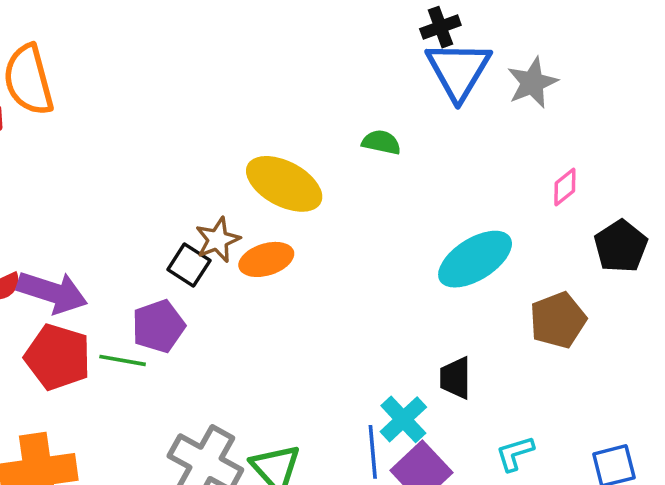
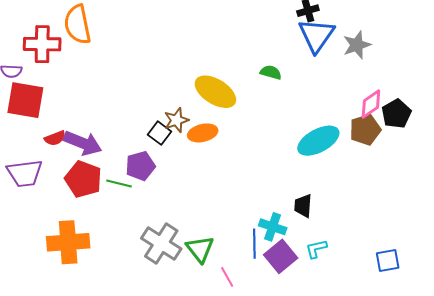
pink diamond: (565, 187) -> (371, 104), size x1.4
black pentagon: (621, 246) -> (396, 114), moved
brown pentagon: (558, 320) -> (365, 130), moved
cyan cross: (403, 419) -> (273, 227), turned -32
cyan L-shape: (515, 453) -> (316, 249), moved

